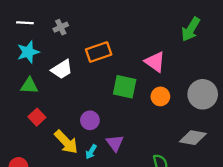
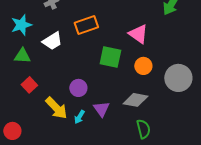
gray circle: (203, 94) -> (178, 78), moved
gray diamond: (193, 138) -> (135, 100), moved

